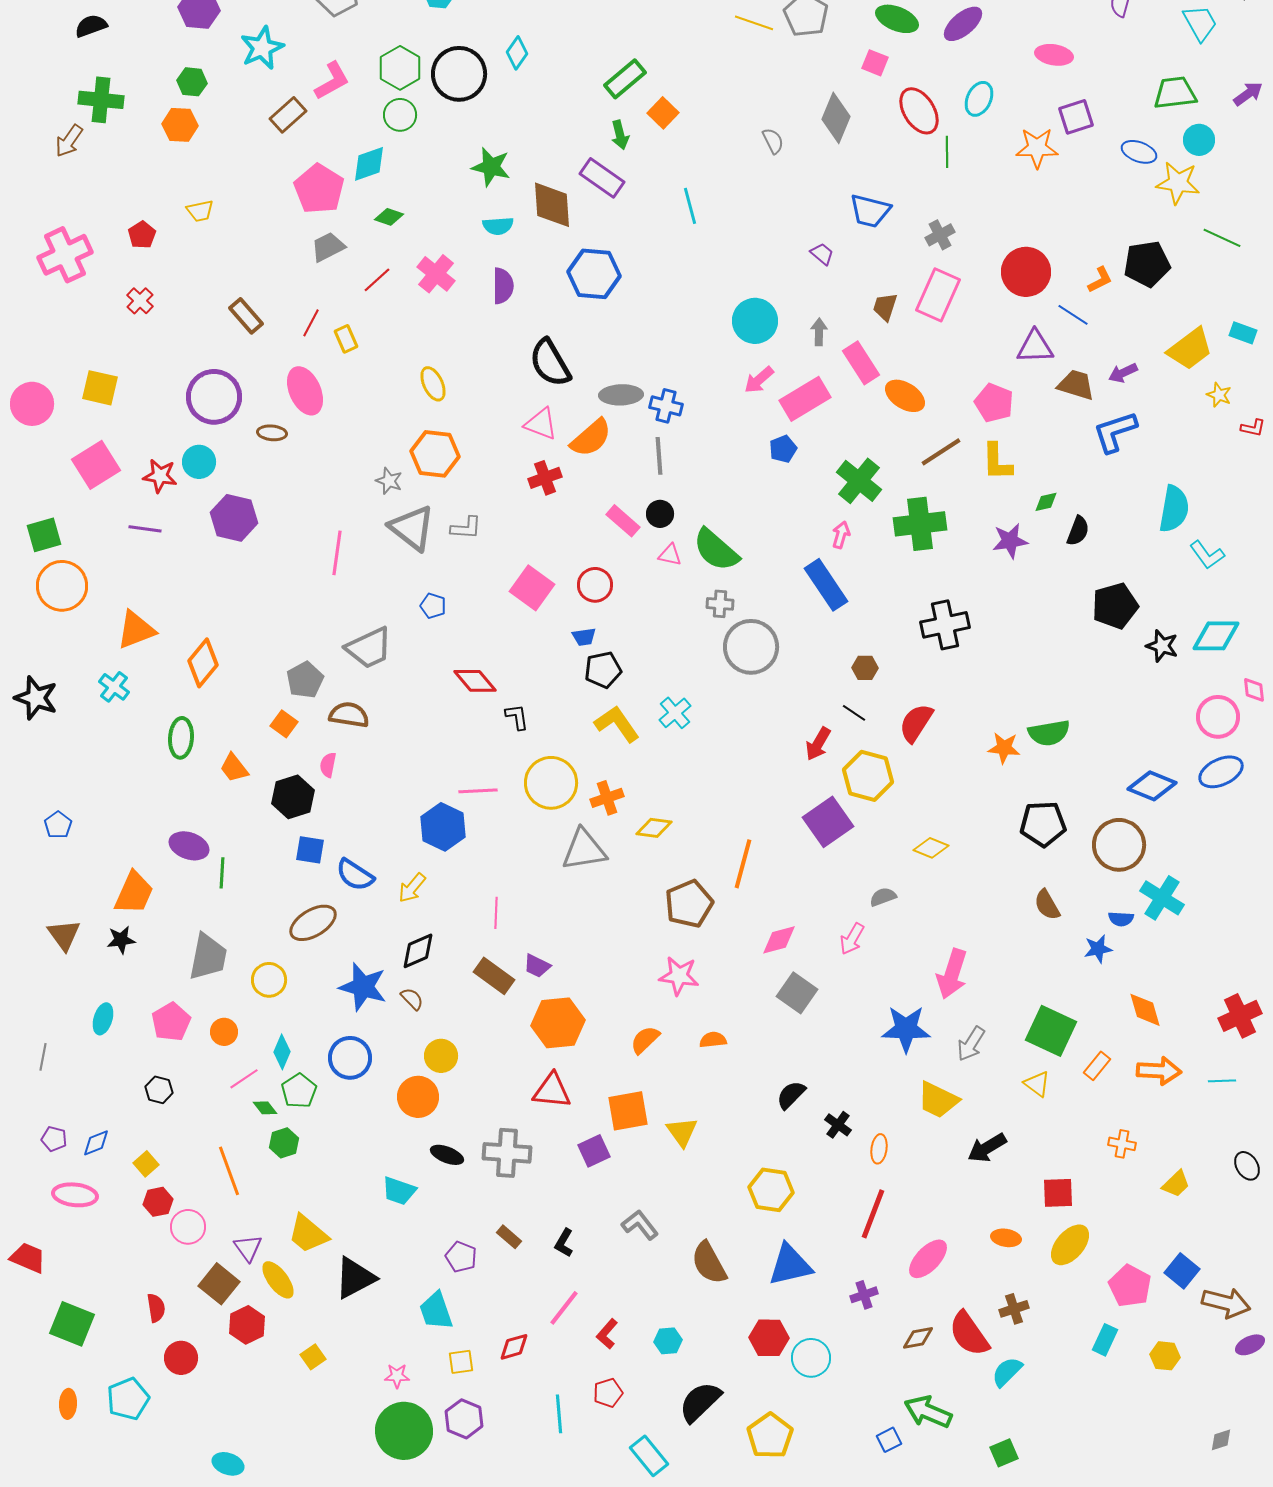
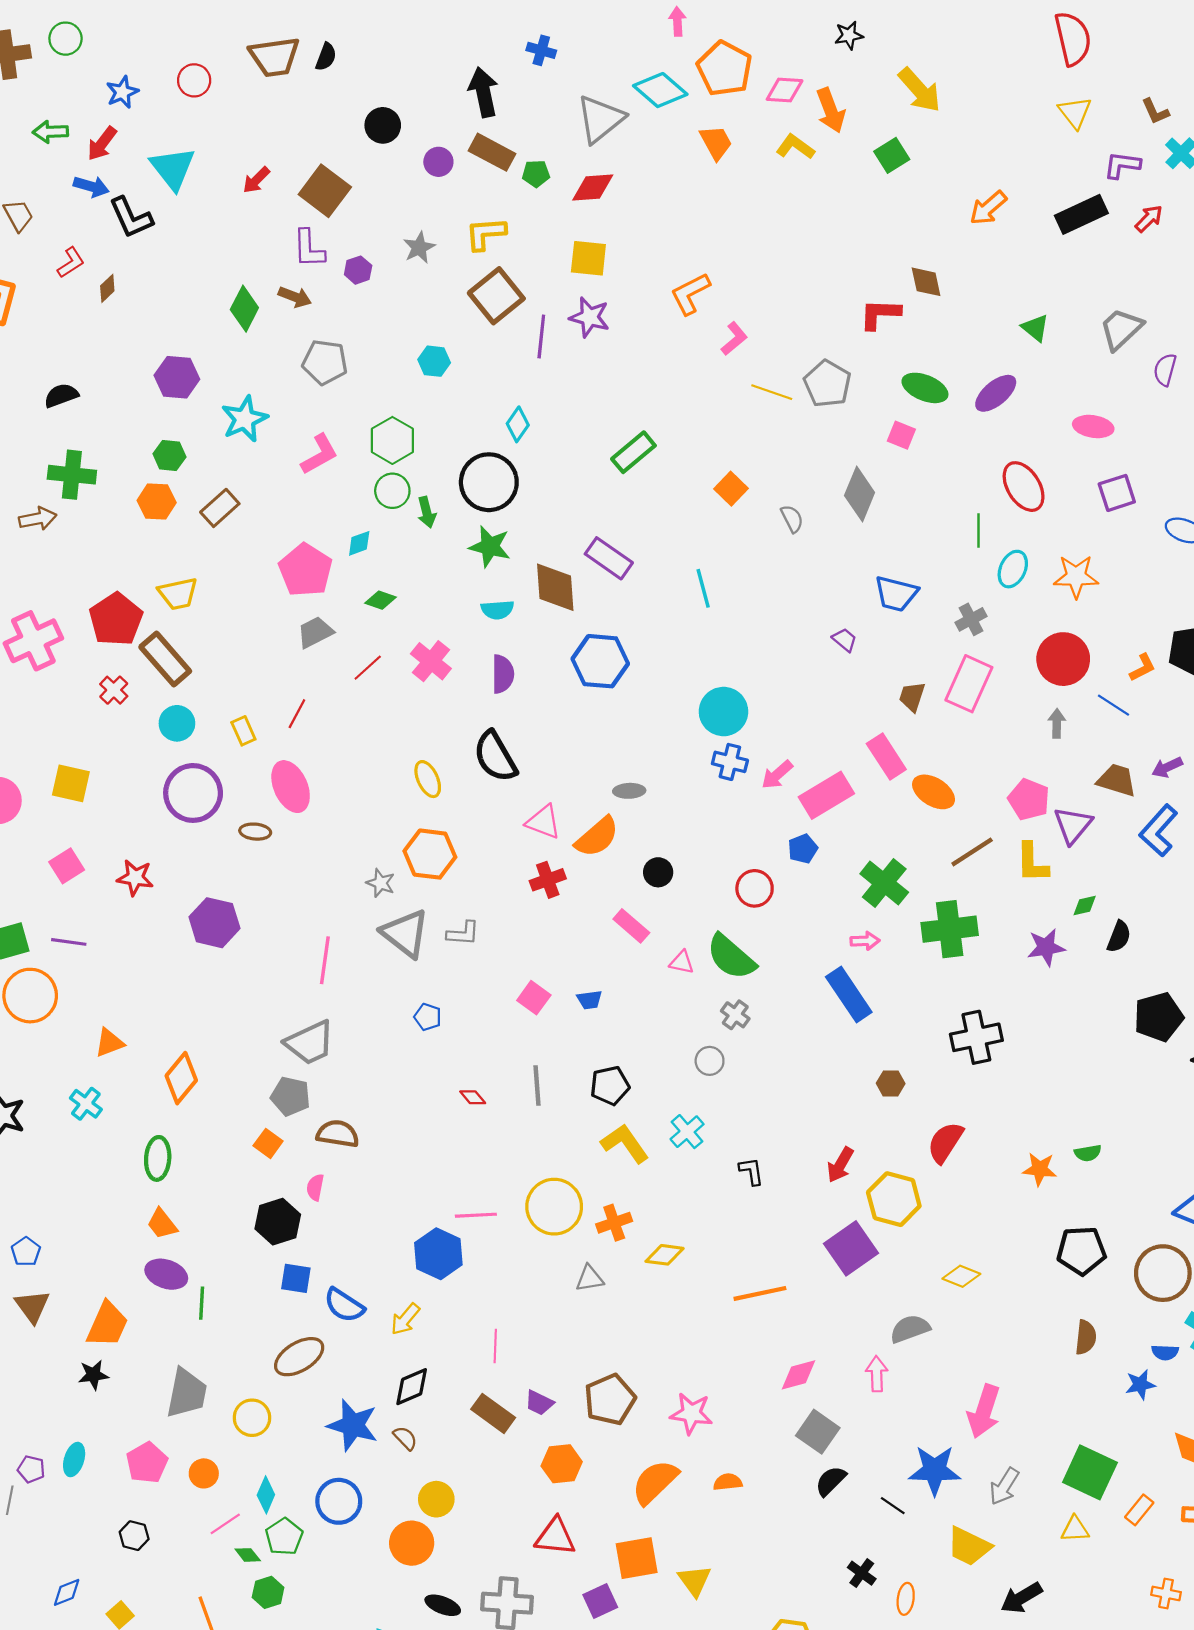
black circle: (459, 74) -> (489, 482), moved
cyan ellipse: (979, 99) -> (1013, 569), moved
red ellipse: (919, 111) -> (1024, 487), moved
orange square: (663, 113) -> (731, 489), moved
brown rectangle: (288, 115) -> (220, 508), moved
green arrow: (620, 135) -> (427, 512), moved
brown arrow: (69, 141) -> (38, 519), turned -136
orange star: (1037, 148) -> (1076, 577), moved
cyan diamond: (369, 164) -> (359, 543), size x0.7
yellow trapezoid: (200, 211) -> (178, 594), size x1.4
red pentagon: (142, 235) -> (116, 619), size x1.8
brown rectangle: (246, 316) -> (165, 659), moved, size x1.4
cyan circle: (755, 321) -> (723, 712), moved
gray arrow: (819, 332) -> (1057, 723), moved
yellow rectangle: (346, 339) -> (243, 731), moved
purple triangle: (1035, 347) -> (1073, 825), moved, turned -48
black semicircle: (550, 363) -> (495, 757), moved
gray ellipse: (621, 395) -> (629, 791), size x0.7
blue cross: (666, 406) -> (730, 762), moved
blue L-shape: (1115, 432) -> (1159, 830), turned -30
gray line: (659, 456) -> (537, 1086), moved
cyan circle: (199, 462) -> (177, 723), moved
pink square: (96, 465) -> (67, 866), size x0.7
black circle: (660, 514) -> (658, 872), moved
purple line: (145, 529) -> (69, 942), moved
pink arrow: (841, 535) -> (865, 941), turned 72
red circle: (595, 585) -> (755, 888), moved
pink square: (532, 588) -> (534, 998), size x0.7
gray cross: (720, 604) -> (735, 1015), turned 32
orange triangle: (136, 630) -> (109, 1043), size x0.7
blue trapezoid: (584, 637) -> (590, 1000), moved
gray circle: (751, 647) -> (710, 1061), moved, size x0.5
gray trapezoid: (369, 648) -> (310, 1043), moved
gray pentagon: (305, 680) -> (291, 1096), turned -30
red diamond: (475, 681) -> (473, 1097), size x0.6
black line: (854, 713) -> (893, 1506), moved
black L-shape: (517, 717) -> (751, 1171), moved
green semicircle: (1049, 733) -> (1088, 1153), size x0.6
orange trapezoid: (234, 768) -> (162, 1224), moved
gray triangle: (584, 850) -> (590, 1278), size x0.6
orange line: (743, 864) -> (760, 1293), turned 63
gray semicircle: (883, 897) -> (910, 1329), size x1.4
brown pentagon: (689, 904) -> (610, 1400), moved
brown semicircle: (1047, 905) -> (1086, 1337), turned -144
brown triangle: (64, 935) -> (32, 1306), moved
pink arrow: (852, 939) -> (877, 1374), turned 148
orange hexagon: (558, 1023) -> (562, 1464), size x0.7
orange semicircle: (645, 1040) -> (655, 1482), size x1.5
yellow triangle: (1037, 1084) -> (1075, 1529), turned -40
black semicircle: (791, 1095) -> (831, 1481), moved
purple pentagon: (54, 1139) -> (31, 1469), moved

